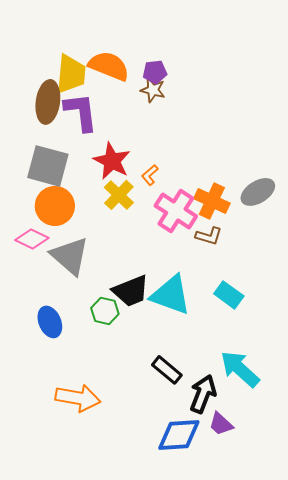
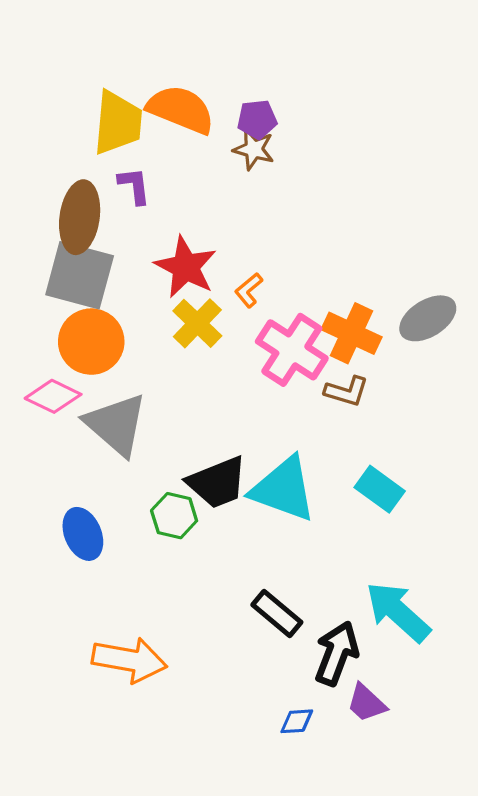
brown ellipse: (48, 102) -> (80, 217), moved
purple L-shape: (81, 112) -> (134, 186), size x0.6
blue diamond: (179, 435) -> (297, 721), size x0.5

